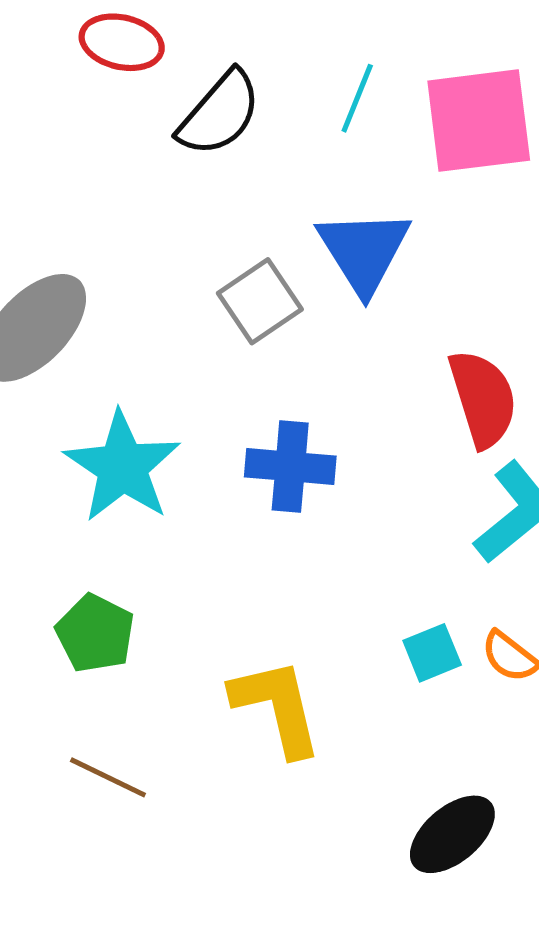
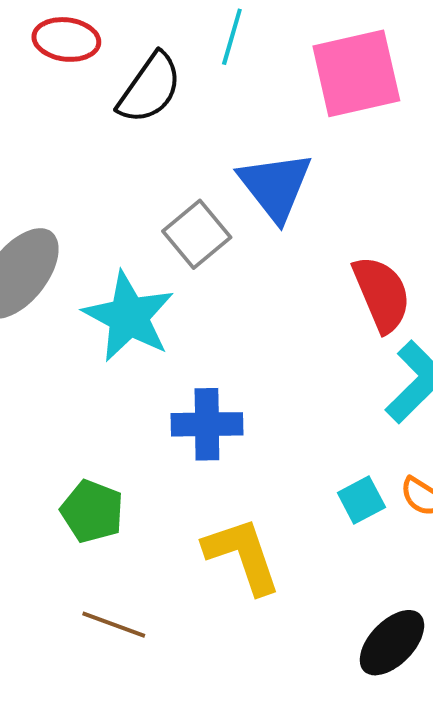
cyan line: (357, 98) -> (232, 37), moved
blue cross: (290, 466) -> (207, 424), moved
cyan star: (122, 467) -> (129, 317), moved

